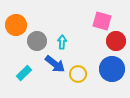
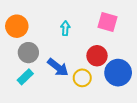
gray circle: (37, 41) -> (28, 53), moved
red circle: (116, 41) -> (97, 56), moved
cyan arrow: (62, 42) -> (65, 28), moved

